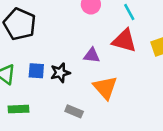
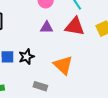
purple triangle: (92, 55) -> (47, 27), moved

